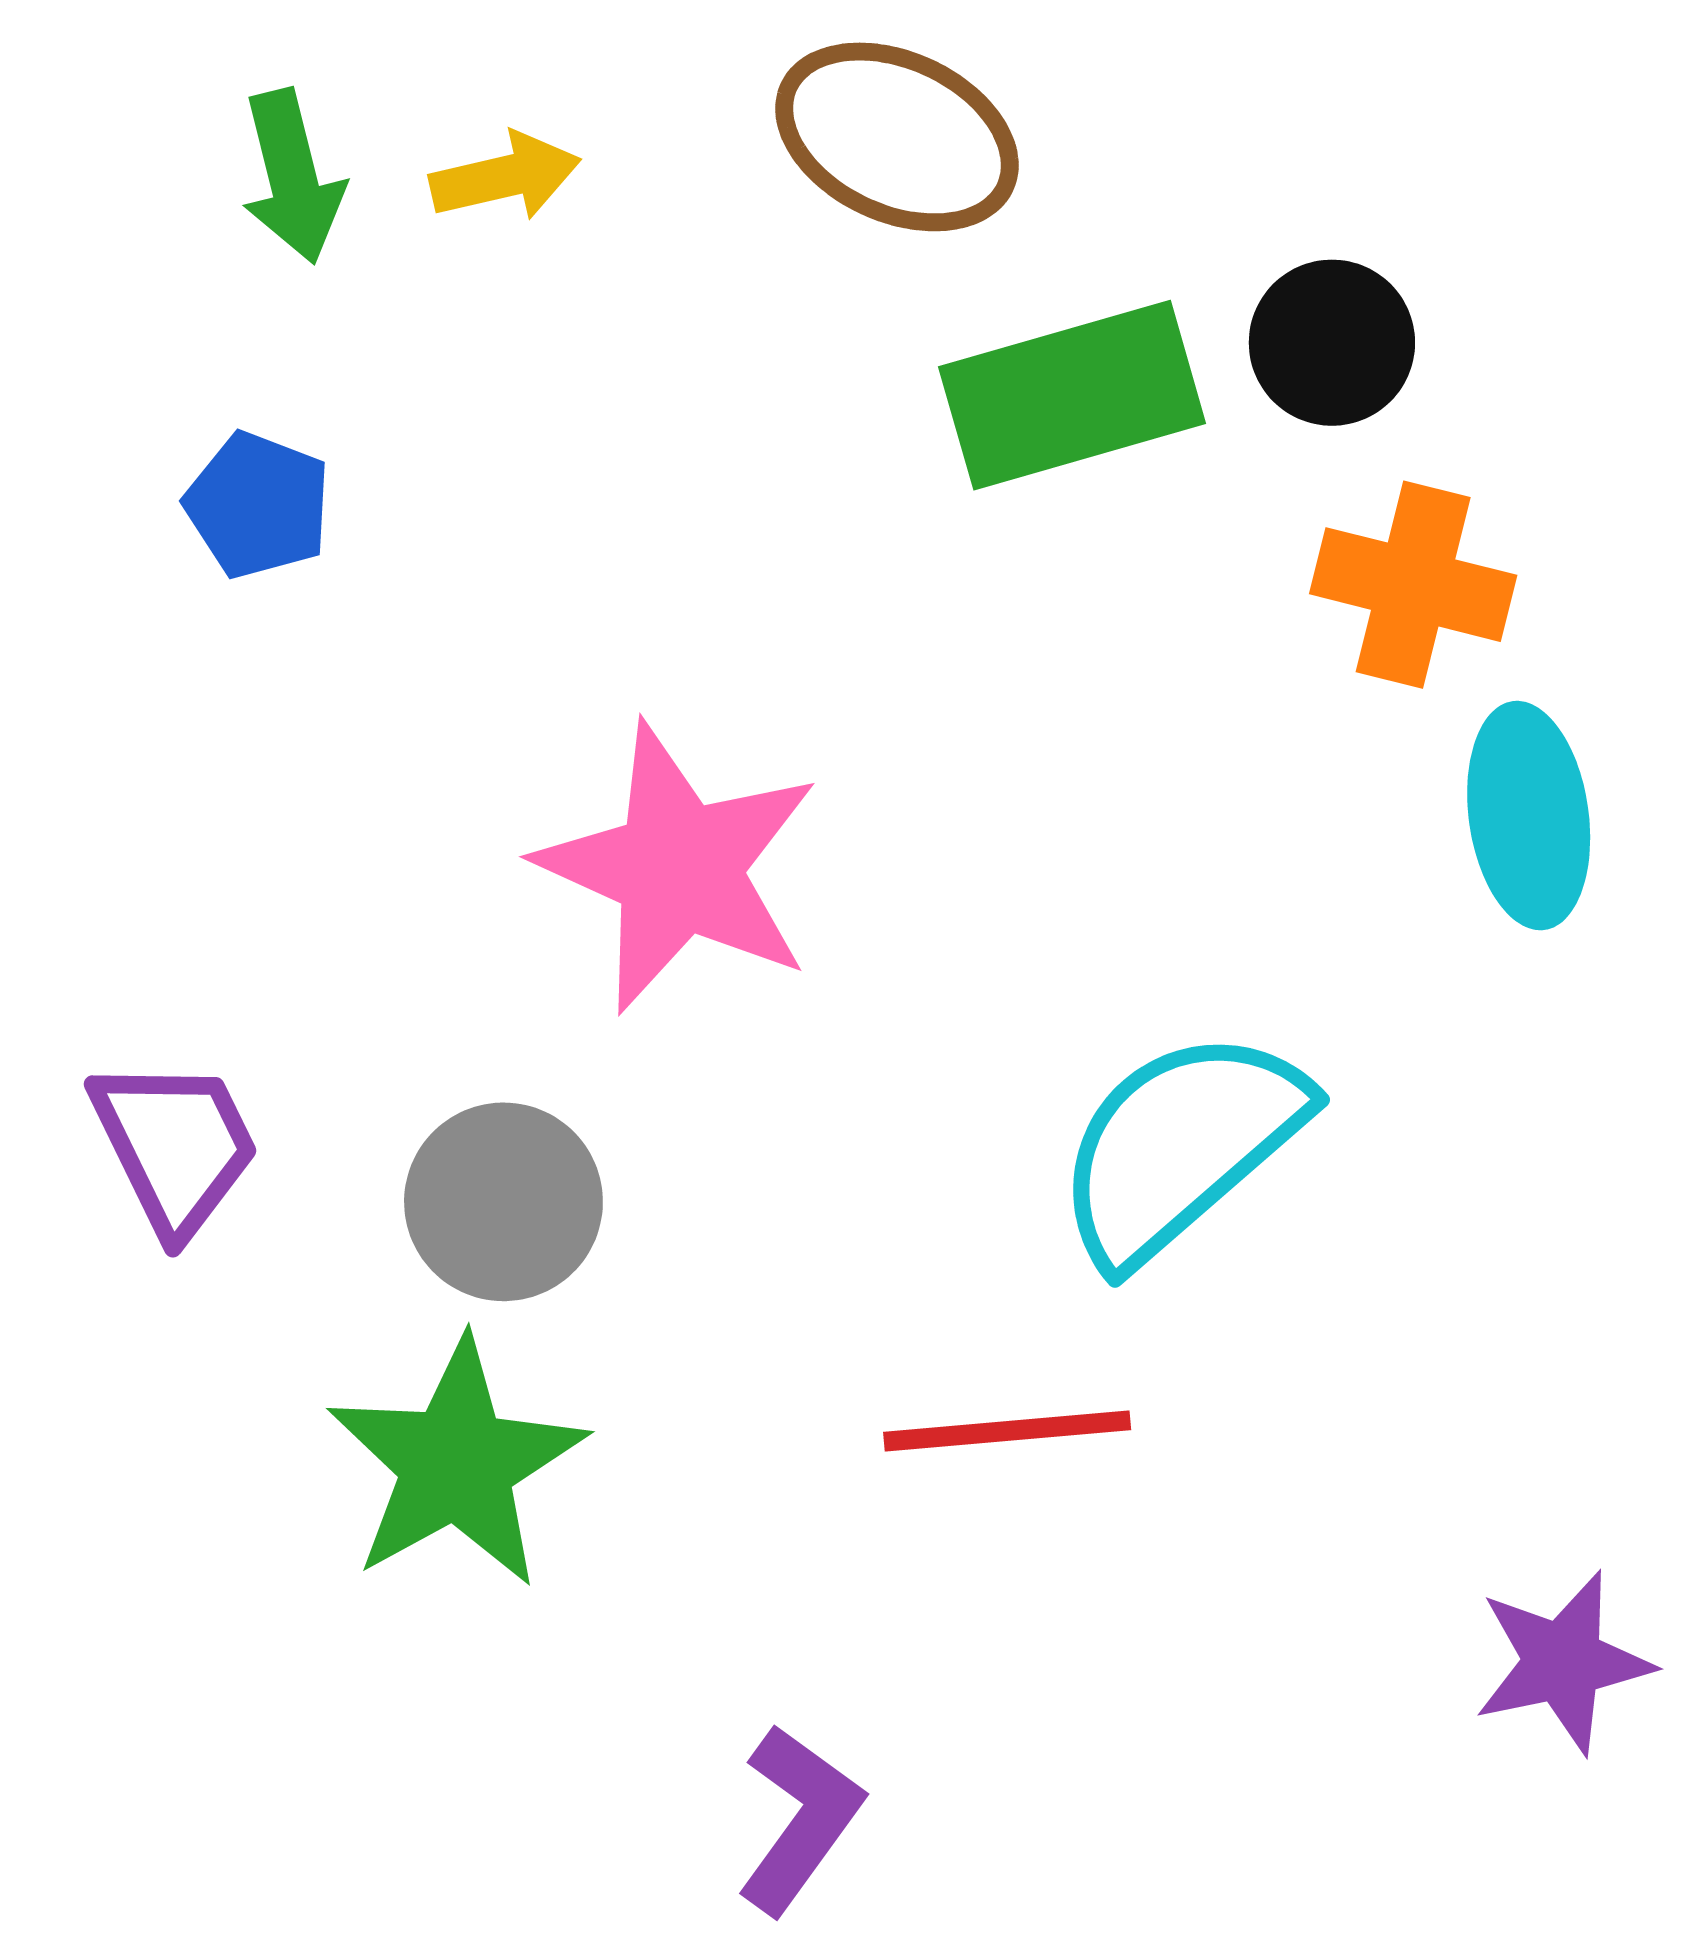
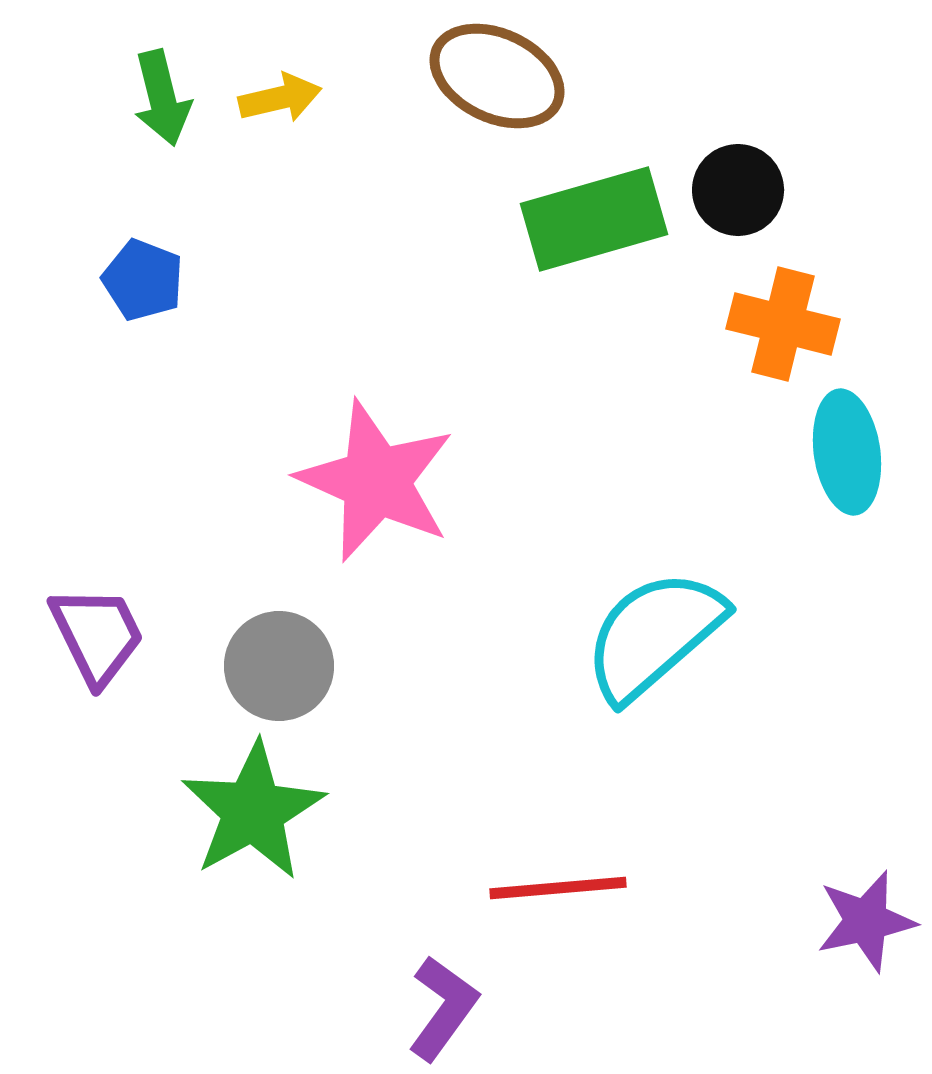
red line: (1007, 1431) -> (558, 888), moved

